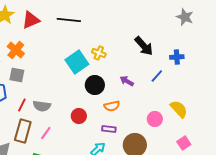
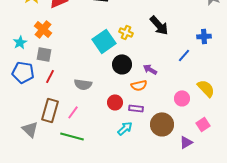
black arrow: (144, 46) -> (159, 25), moved
purple arrow: (127, 81) -> (150, 69), moved
red line: (22, 105) -> (50, 76), moved
gray semicircle: (42, 106) -> (83, 84), moved
red circle: (79, 116) -> (115, 102), moved
pink square: (184, 143) -> (203, 124), moved

